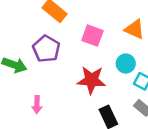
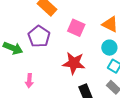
cyan circle: (126, 64) -> (109, 48), moved

